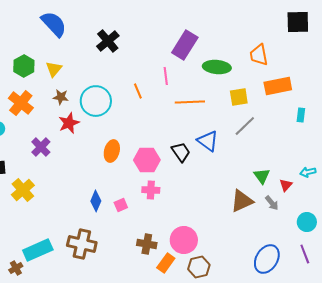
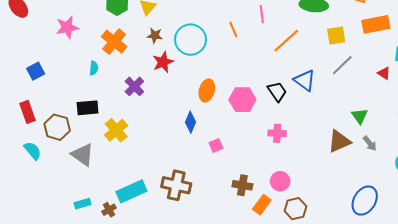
orange line: (190, 102) -> (286, 41), turned -40
red triangle: (286, 185) -> (384, 73), moved, turned -40
pink cross: (151, 190) -> (277, 133), moved
blue diamond: (96, 201) -> (190, 122), moved
pink circle: (184, 240) -> (280, 181), size x0.7

